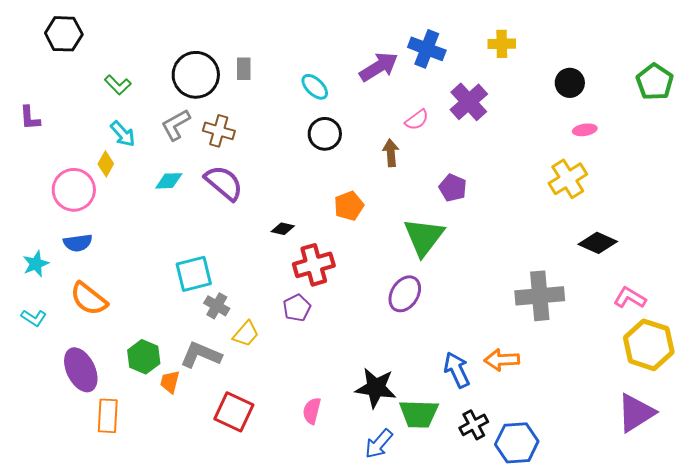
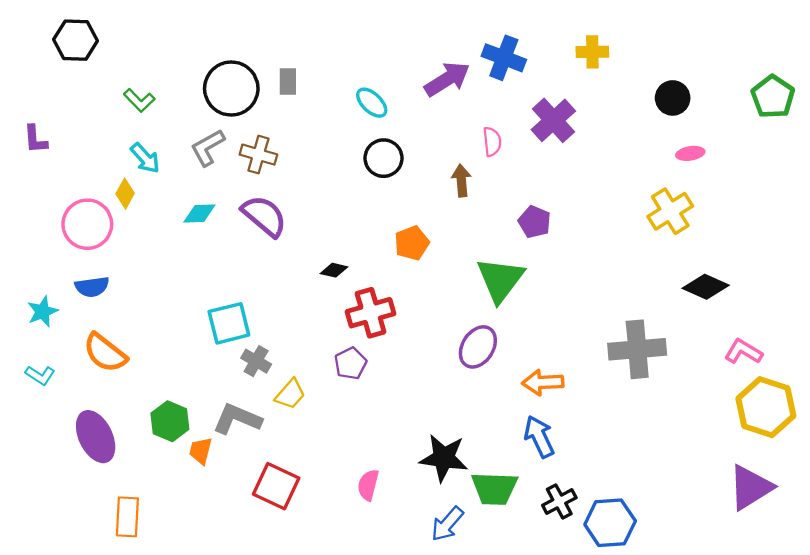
pink semicircle: (417, 120) -> (492, 142), turned -60
orange arrow: (502, 360) -> (543, 382), moved
orange rectangle: (108, 416) -> (127, 517), moved

